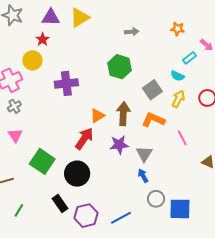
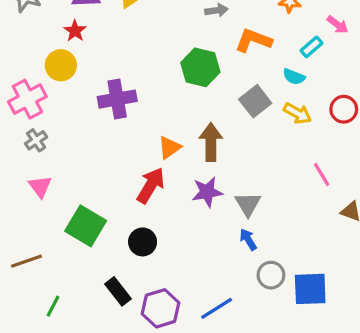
yellow arrow: (178, 99) -> (297, 113), turned 96
orange L-shape: (153, 120) -> (253, 40), moved
pink line: (182, 138) -> (322, 175), moved
black circle: (77, 174) -> (143, 242), size x0.7

